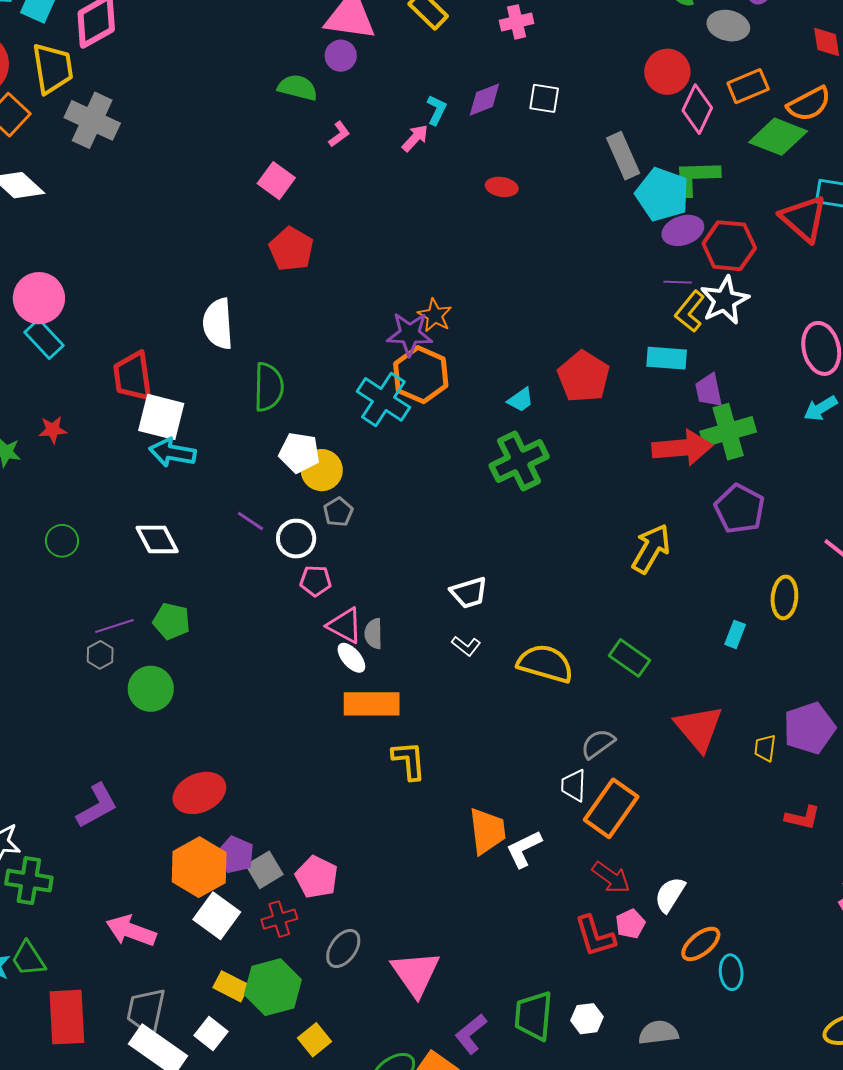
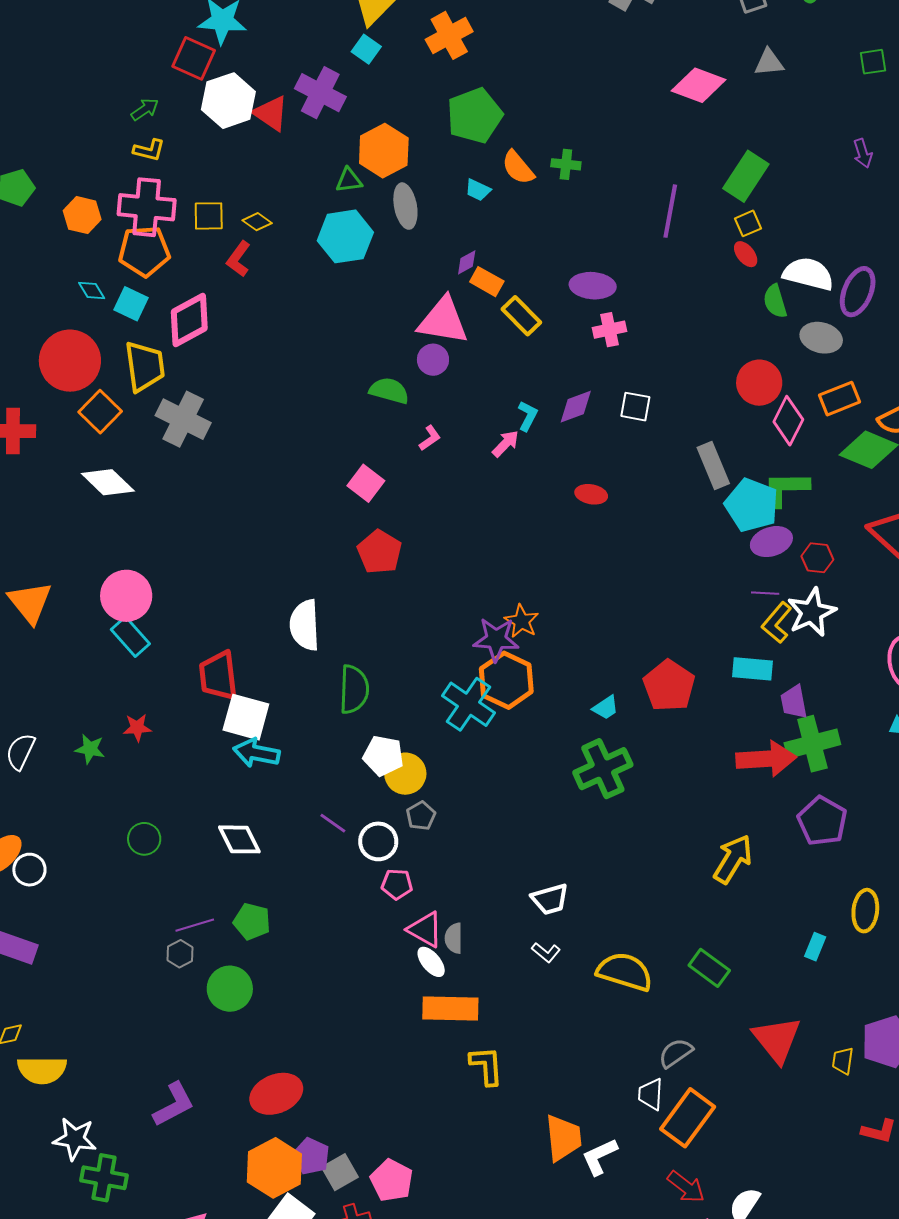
red hexagon: (729, 246) -> (817, 558), size x0.6

